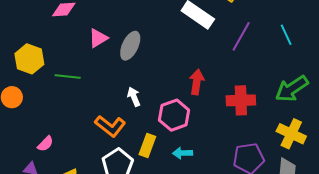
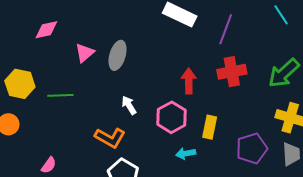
cyan line: (286, 35) -> (281, 15), moved
red cross: (241, 100) -> (232, 72), moved
yellow rectangle: (147, 146) -> (210, 127), moved

